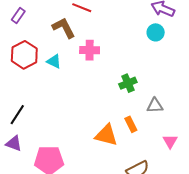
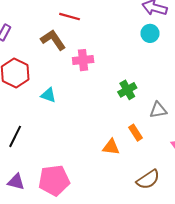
cyan triangle: (54, 61) -> (48, 95), moved
orange triangle: (106, 135) -> (111, 147), size x0.7
purple triangle: (14, 143) -> (16, 182), moved

